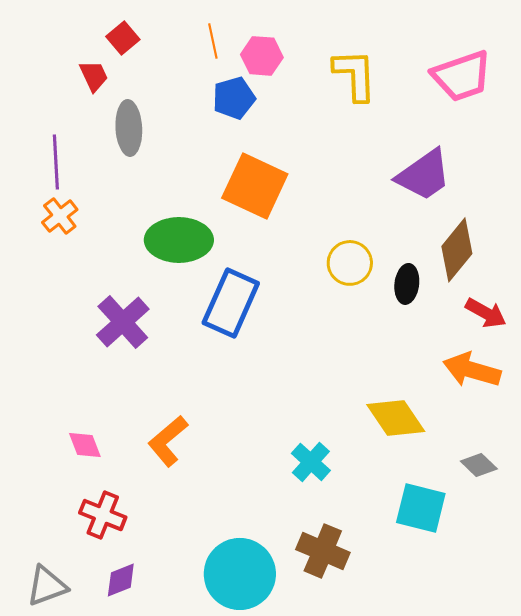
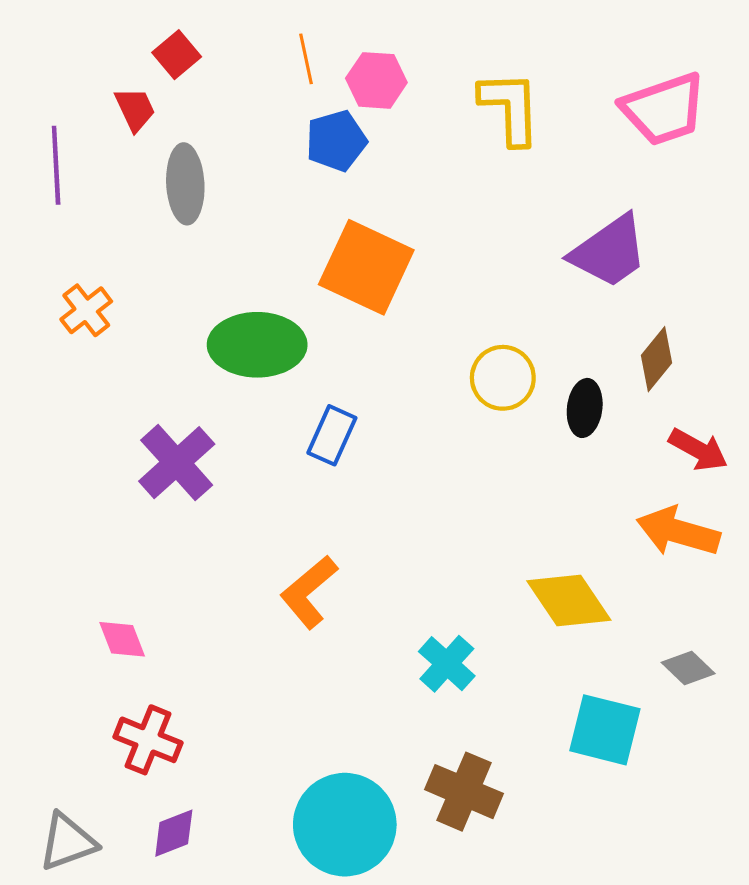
purple line: (56, 162) -> (56, 165), moved
brown diamond: (457, 250) -> (657, 359), size x0.7
blue rectangle: (231, 303) -> (332, 435), size x0.6
orange L-shape: (168, 441) -> (309, 592), moved

